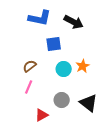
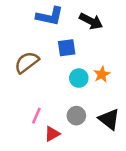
brown semicircle: (30, 66) -> (27, 62), moved, size x1.5
pink line: (29, 87) -> (36, 116), moved

